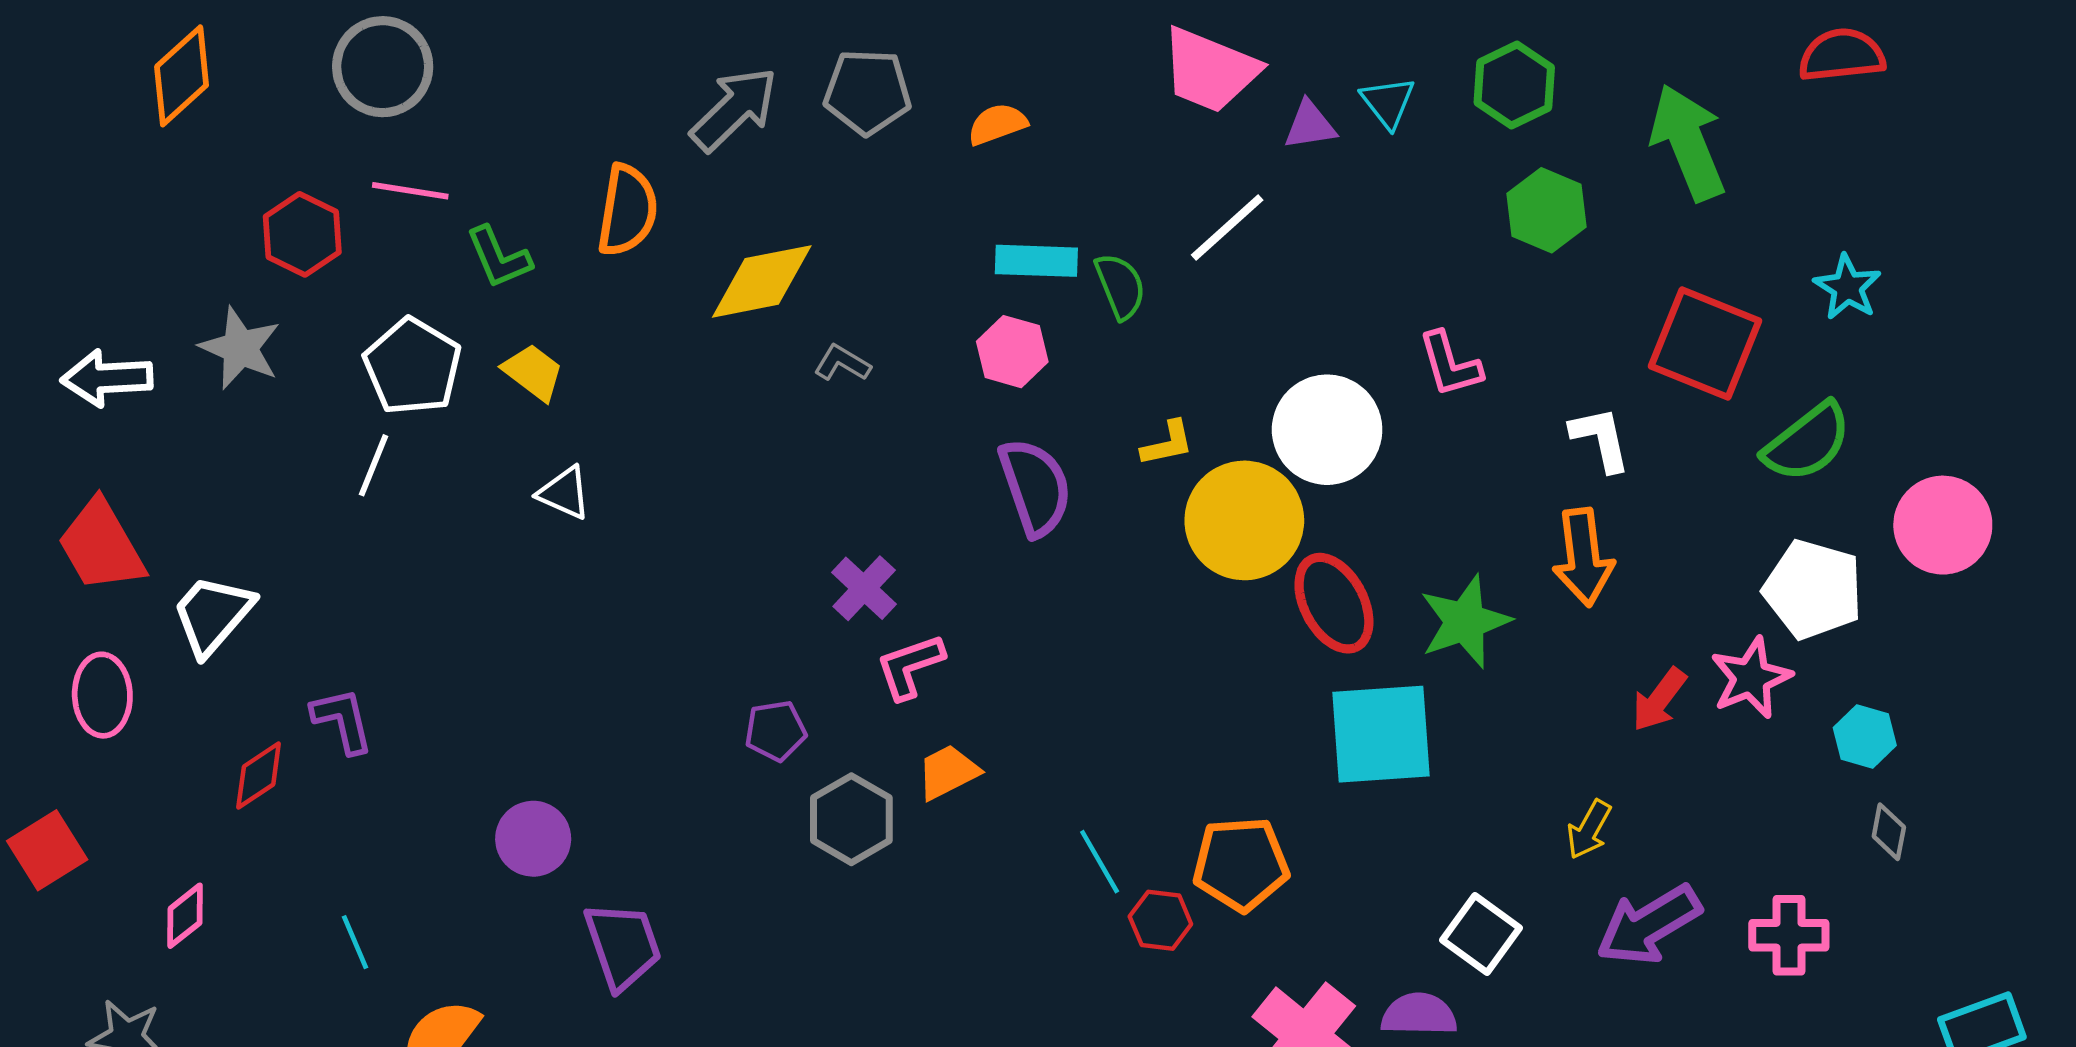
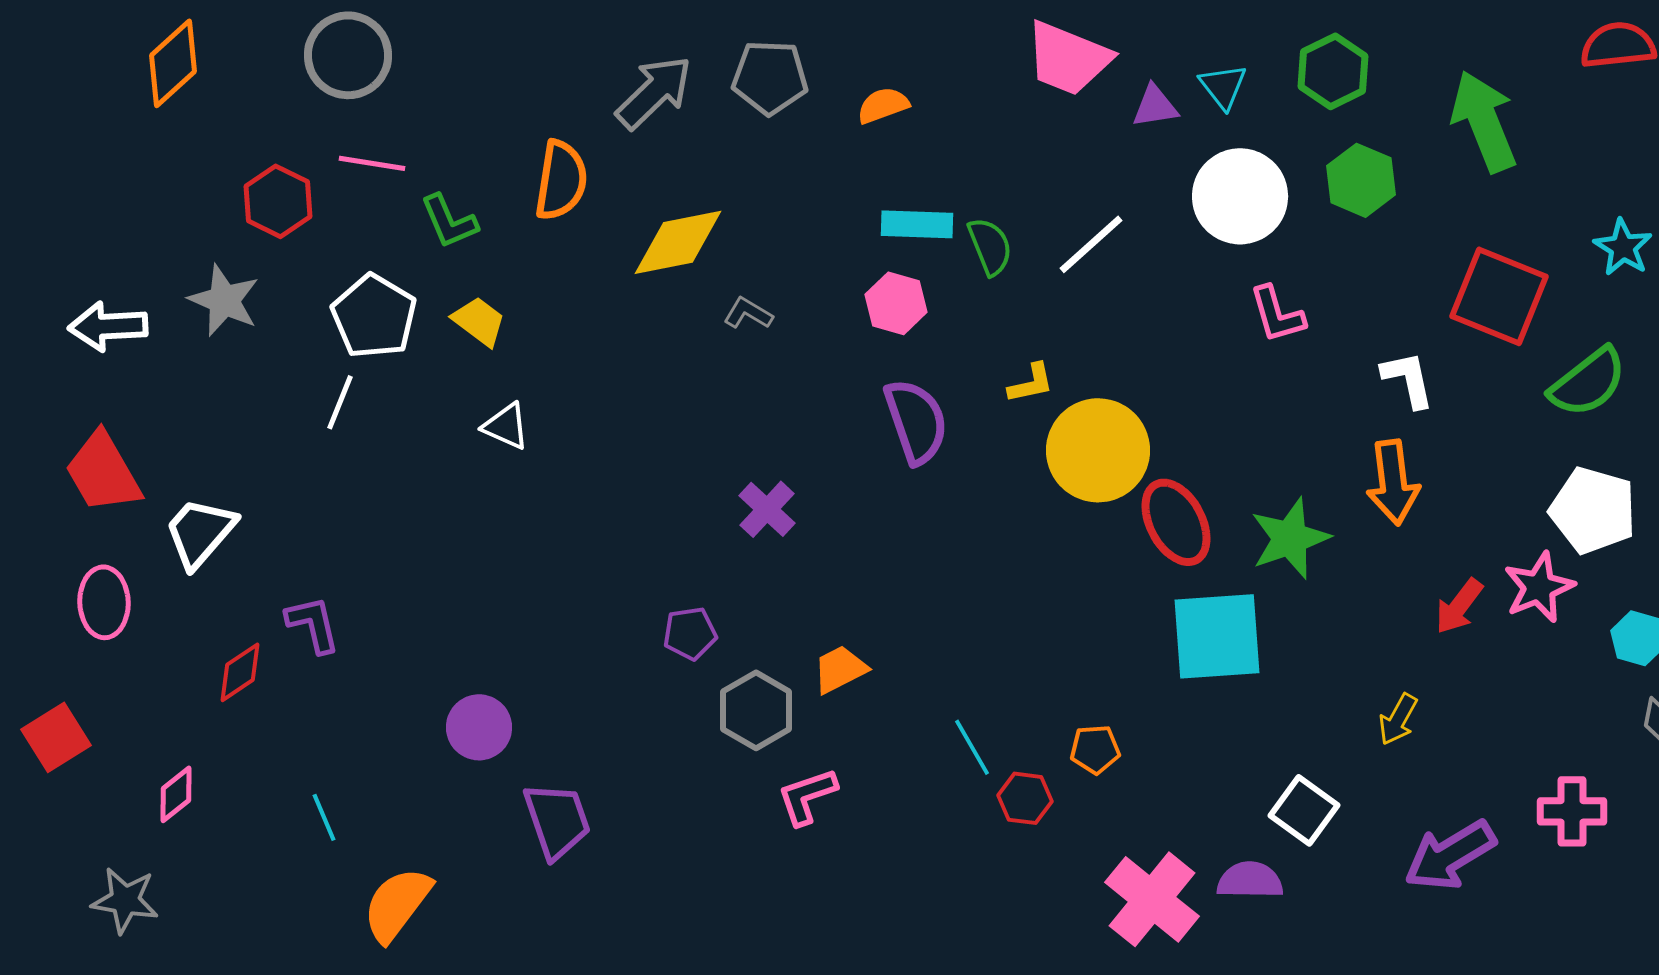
white line: (1227, 227) -> (1091, 244), moved
white circle: (1327, 430) -> (1240, 196), moved
pink L-shape: (910, 666) -> (807, 796), moved
orange pentagon: (1241, 864) -> (1095, 749), size x0.6
purple arrow: (1649, 925) -> (1450, 855), moved

